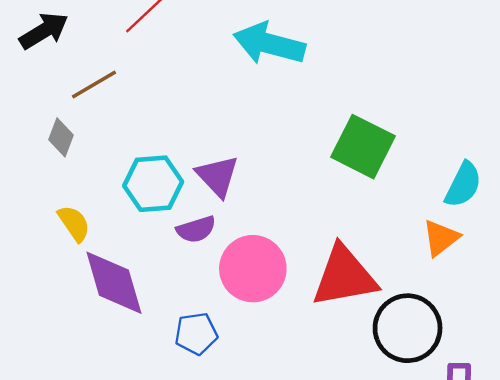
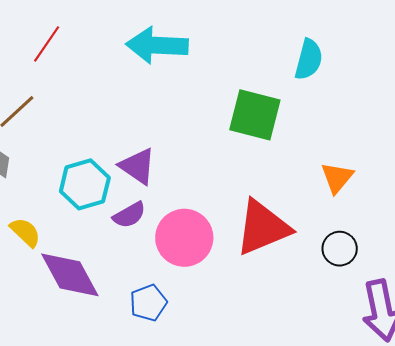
cyan semicircle: (463, 185) -> (309, 59), moved
black circle: (408, 328) -> (340, 249), moved, size x0.6

